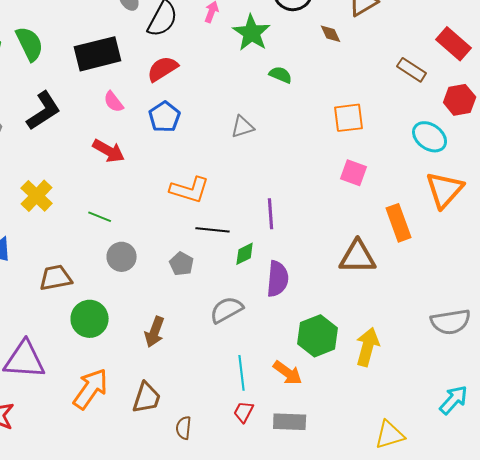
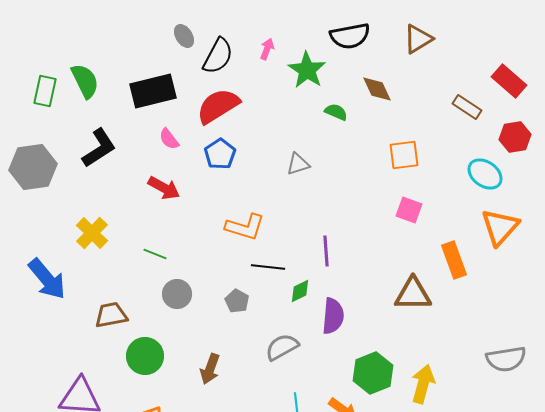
brown diamond: (331, 34) -> (377, 89), moved, size x1.4
red semicircle: (163, 69) -> (218, 106), size x1.4

